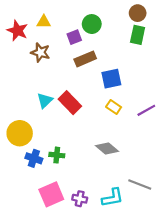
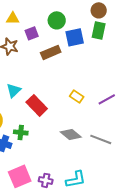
purple square: (74, 37) -> (32, 33), moved
blue square: (111, 79) -> (75, 37), moved
red rectangle: (70, 103) -> (37, 105), moved
green cross: (57, 155) -> (21, 132), moved
gray line: (140, 185) -> (101, 139), moved

